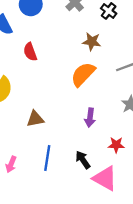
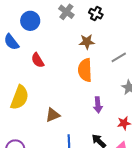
orange semicircle: (83, 74) -> (85, 70), turned -35

